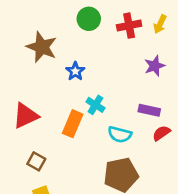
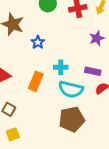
cyan cross: (95, 105) -> (61, 67), moved, turned -32
cyan semicircle: (120, 134) -> (71, 89), size x1.4

